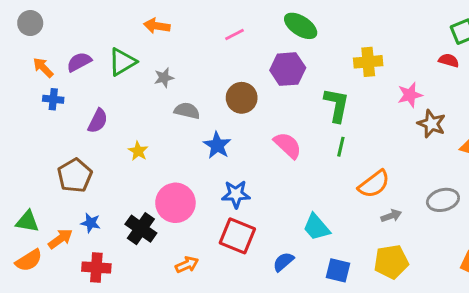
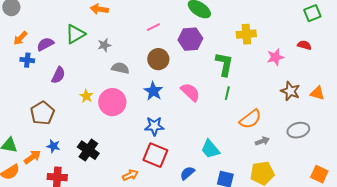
pink line: (234, 35) -> (153, 27), moved
red semicircle: (449, 60) -> (304, 45), moved
purple semicircle: (79, 62) -> (45, 44), moved
orange arrow: (43, 68) -> (20, 38), turned -91
brown star: (431, 124) -> (290, 91), moved
blue star: (217, 145) -> (153, 91), moved
pink circle: (175, 203) -> (112, 102), moved
orange arrow: (187, 265) -> (130, 175), moved

